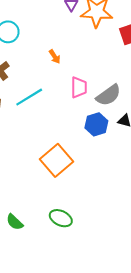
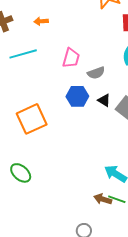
orange arrow: (55, 57) -> (41, 21), moved, turned 104
gray semicircle: (109, 95) -> (96, 73), size x0.7

